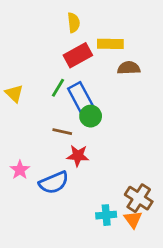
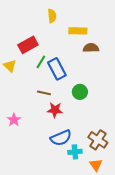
red rectangle: (78, 55) -> (28, 45), moved
green circle: (91, 116) -> (80, 92), moved
blue semicircle: (54, 183) -> (61, 138), moved
orange triangle: (133, 219) -> (96, 165), moved

